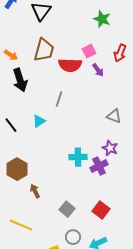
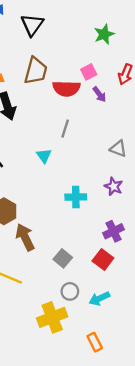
green star: (102, 19) -> (104, 34), turned 30
gray line: (59, 99) -> (65, 129), moved
cyan triangle: (39, 121) -> (44, 156), moved, turned -32
purple cross: (99, 166) -> (114, 231), moved
brown arrow: (35, 191) -> (25, 237), size x1.6

